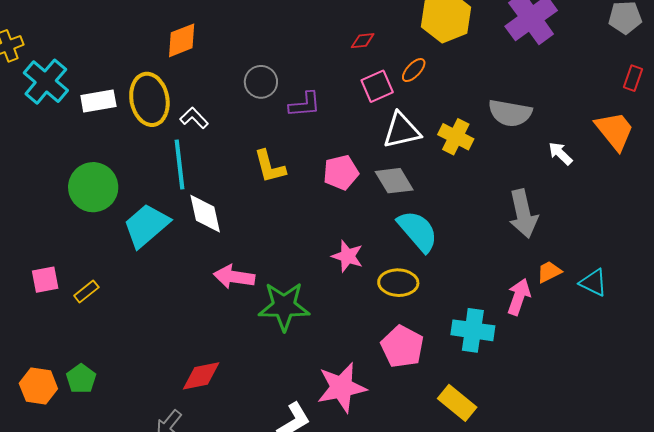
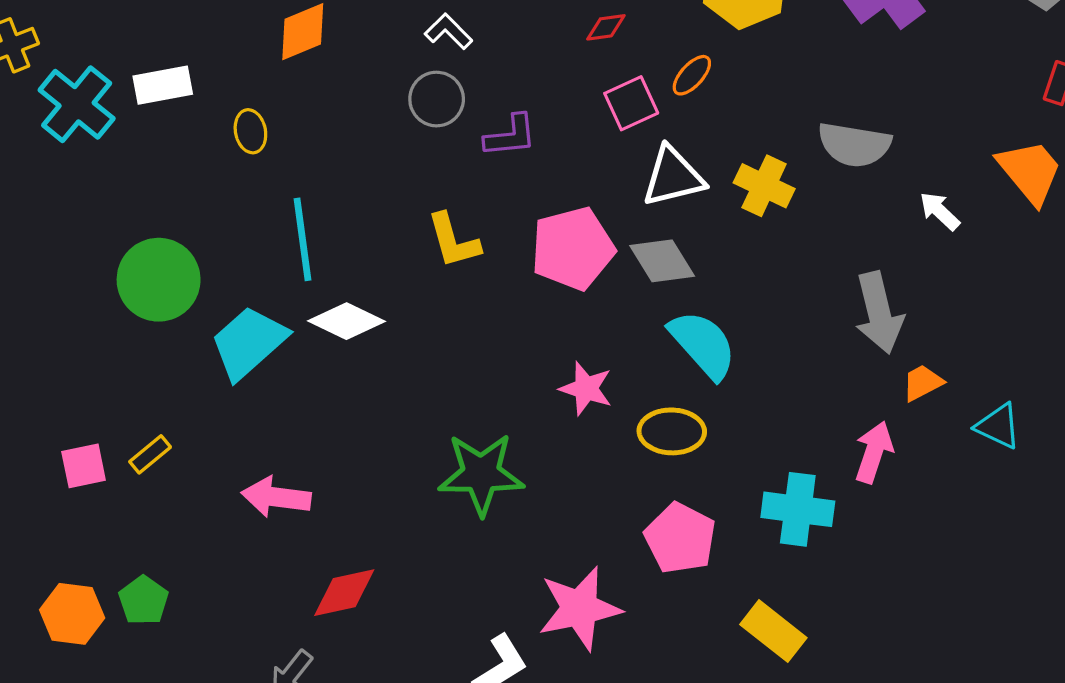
yellow ellipse: (149, 99) -> (250, 131), size x0.5
white rectangle: (98, 101) -> (163, 85), moved
white L-shape: (194, 118) -> (449, 31), moved
pink pentagon: (341, 172) -> (573, 248), size x1.4
white diamond: (205, 214) -> (347, 321), turned -51
orange trapezoid: (549, 272) -> (923, 383), moved
pink arrow: (234, 277) -> (276, 497), moved
pink square: (45, 280) -> (84, 466), moved

